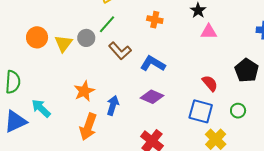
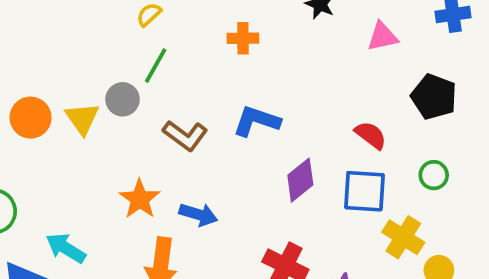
pink triangle: (209, 32) -> (382, 37), moved
brown L-shape: (120, 51) -> (185, 135), moved
purple diamond: (152, 97) -> (300, 180), moved, turned -50
blue arrow: (113, 105) -> (198, 215), turned 102

